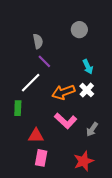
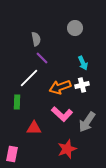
white cross: (87, 90) -> (82, 85), turned 32
gray arrow: (92, 129) -> (87, 122), size x1.5
pink rectangle: (41, 158) -> (12, 154), moved
red star: (84, 161) -> (67, 149), moved

